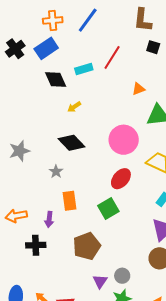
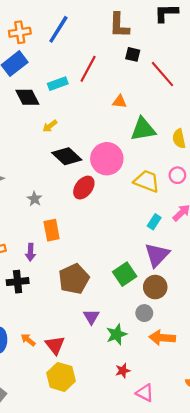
orange triangle: (138, 89) -> (120, 102), turned 32
black diamond: (72, 143) -> (67, 156), moved
red ellipse: (121, 179) -> (84, 188), moved
green square: (108, 208) -> (125, 274), moved
gray circle: (122, 276) -> (144, 313), moved

